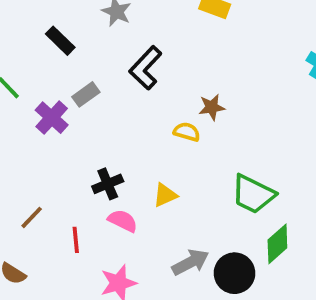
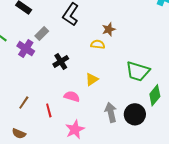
black cross: (108, 184) -> (61, 61), moved
gray arrow: (190, 262) -> (111, 112), turned -66

